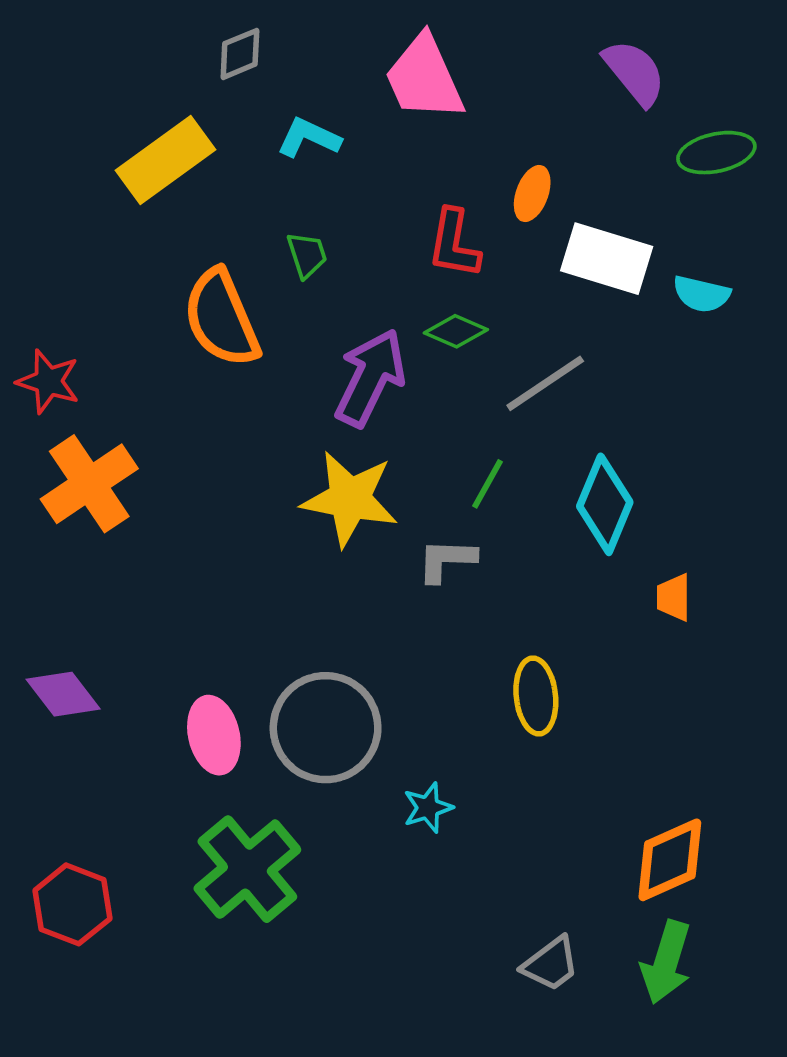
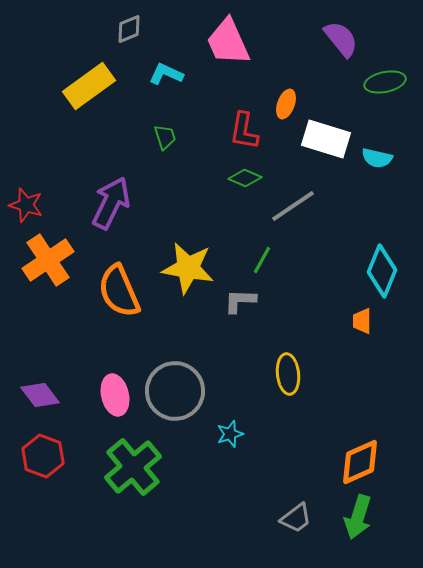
orange semicircle: (221, 318) -> (119, 291), moved
purple arrow: (370, 378) -> (111, 203), moved
cyan diamond: (605, 504) -> (382, 271), moved
purple diamond: (63, 694) -> (40, 395), moved
red hexagon: (72, 904) -> (43, 456), moved

